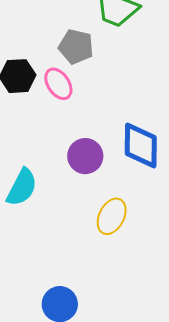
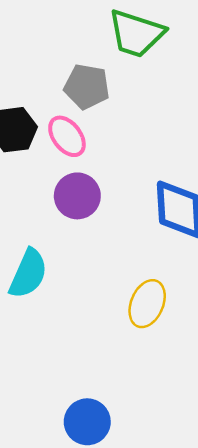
purple circle: (85, 156) -> (77, 196), moved

